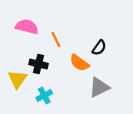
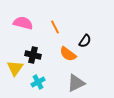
orange line: (56, 39) -> (55, 27), moved
gray triangle: (99, 87) -> (76, 83), moved

